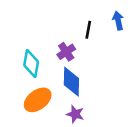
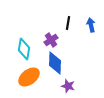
blue arrow: (118, 21) -> (91, 25), moved
purple star: (75, 114) -> (68, 86), moved

